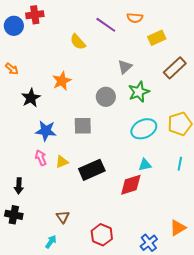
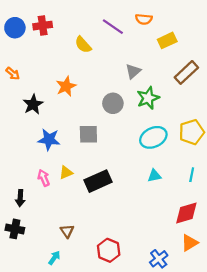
red cross: (35, 15) -> (43, 26), moved
pink arrow: (41, 158) -> (44, 178), moved
red diamond: (131, 185) -> (186, 213), moved

